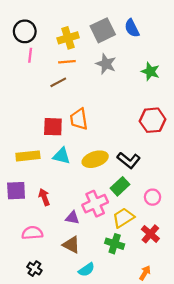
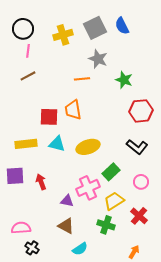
orange line: (67, 62) -> (82, 79), moved
green star: (150, 71) -> (124, 80), moved
brown line: (58, 82) -> (28, 76), moved
black L-shape: (129, 160) -> (137, 147), moved
pink semicircle: (32, 233) -> (21, 228), moved

